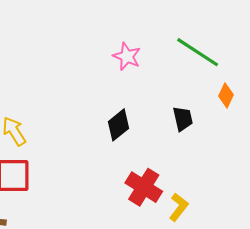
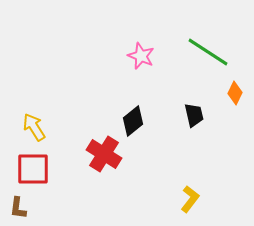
red cross: (144, 187) -> (104, 154), moved

